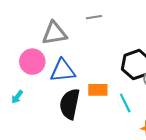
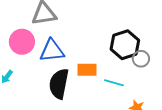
cyan line: (125, 103) -> (114, 83), turned -48

